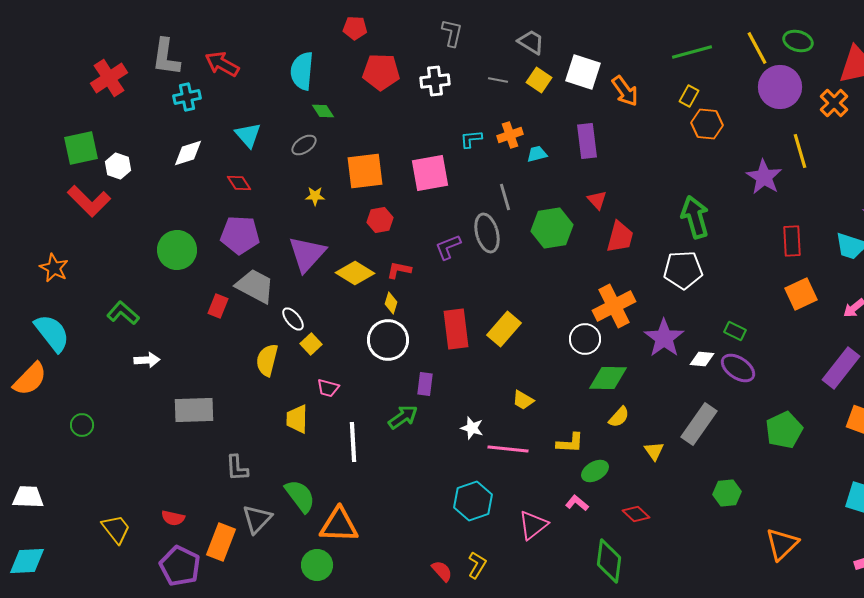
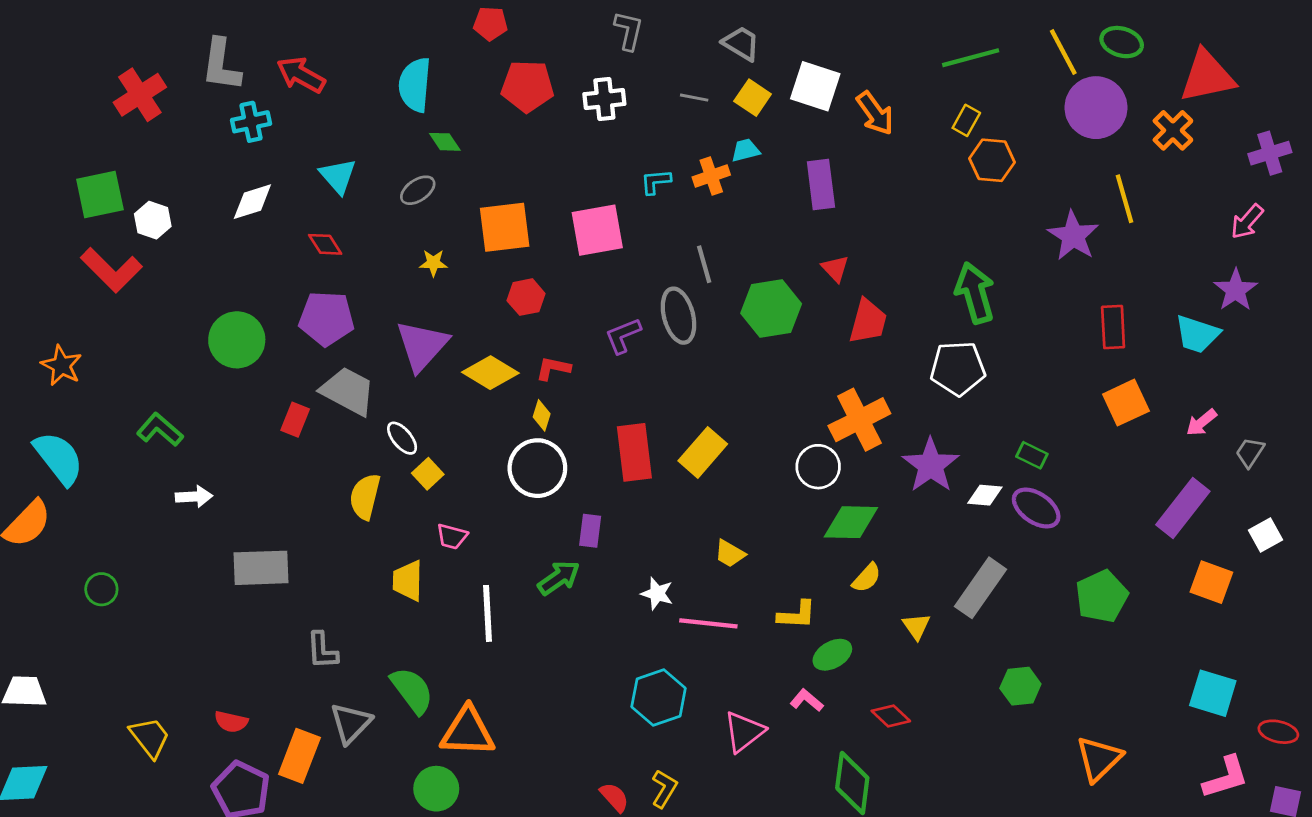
cyan trapezoid: (537, 154) -> (745, 150), moved

